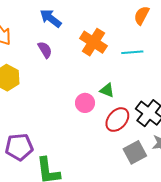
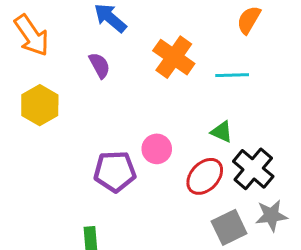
green triangle: (107, 90) -> (222, 132), moved
purple pentagon: (19, 147) -> (115, 171), moved

